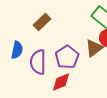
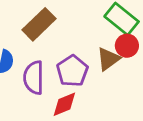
brown rectangle: (42, 22) -> (39, 24), size x1.4

